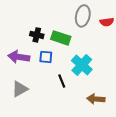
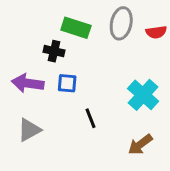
green rectangle: (61, 38) -> (76, 28), moved
cyan cross: (82, 65) -> (143, 95), moved
brown arrow: (96, 99) -> (140, 145), turned -42

